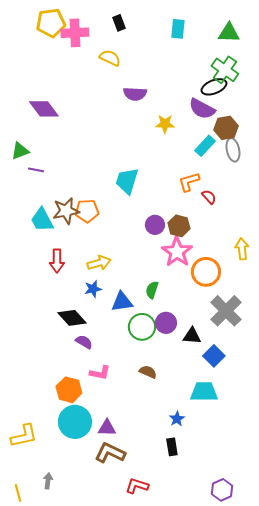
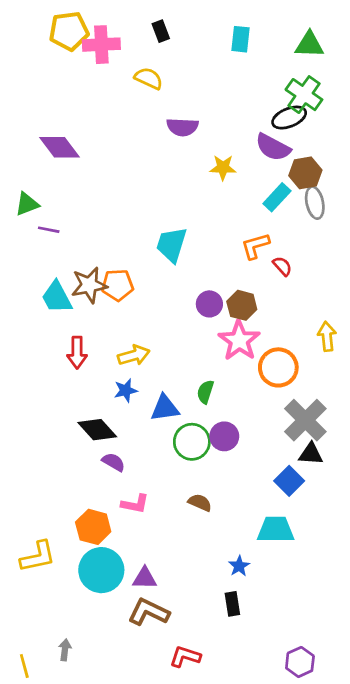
black triangle: (192, 336) -> (311, 454), moved
yellow L-shape: (24, 436) -> (38, 557), moved

